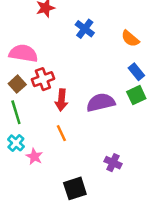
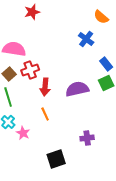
blue cross: (85, 29) -> (86, 39), moved
orange semicircle: (130, 39) -> (101, 17), moved
purple cross: (113, 163) -> (87, 138), turned -32

